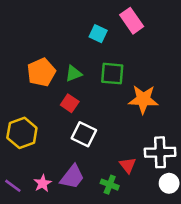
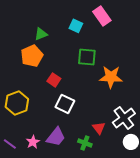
green triangle: (74, 74) -> (41, 34), moved
white cross: (160, 152) -> (124, 118), turned -35

